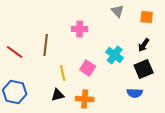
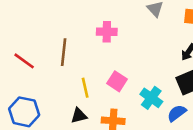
cyan cross: (115, 55) -> (151, 98), moved
blue semicircle: (135, 93) -> (177, 113), turned 140

